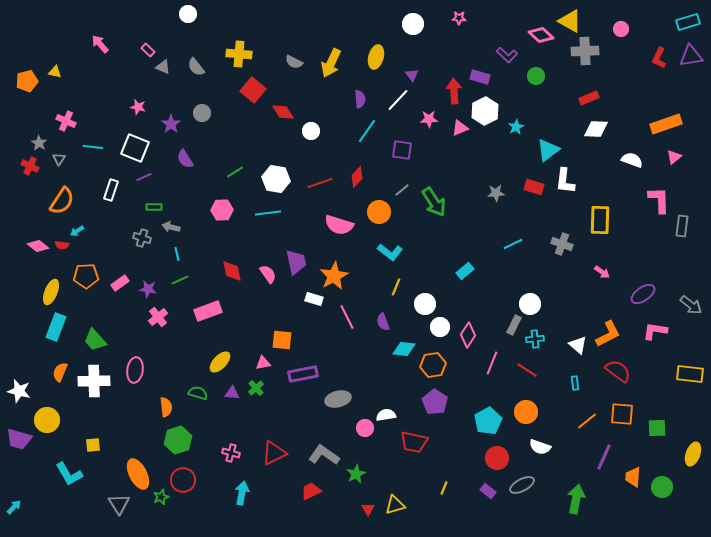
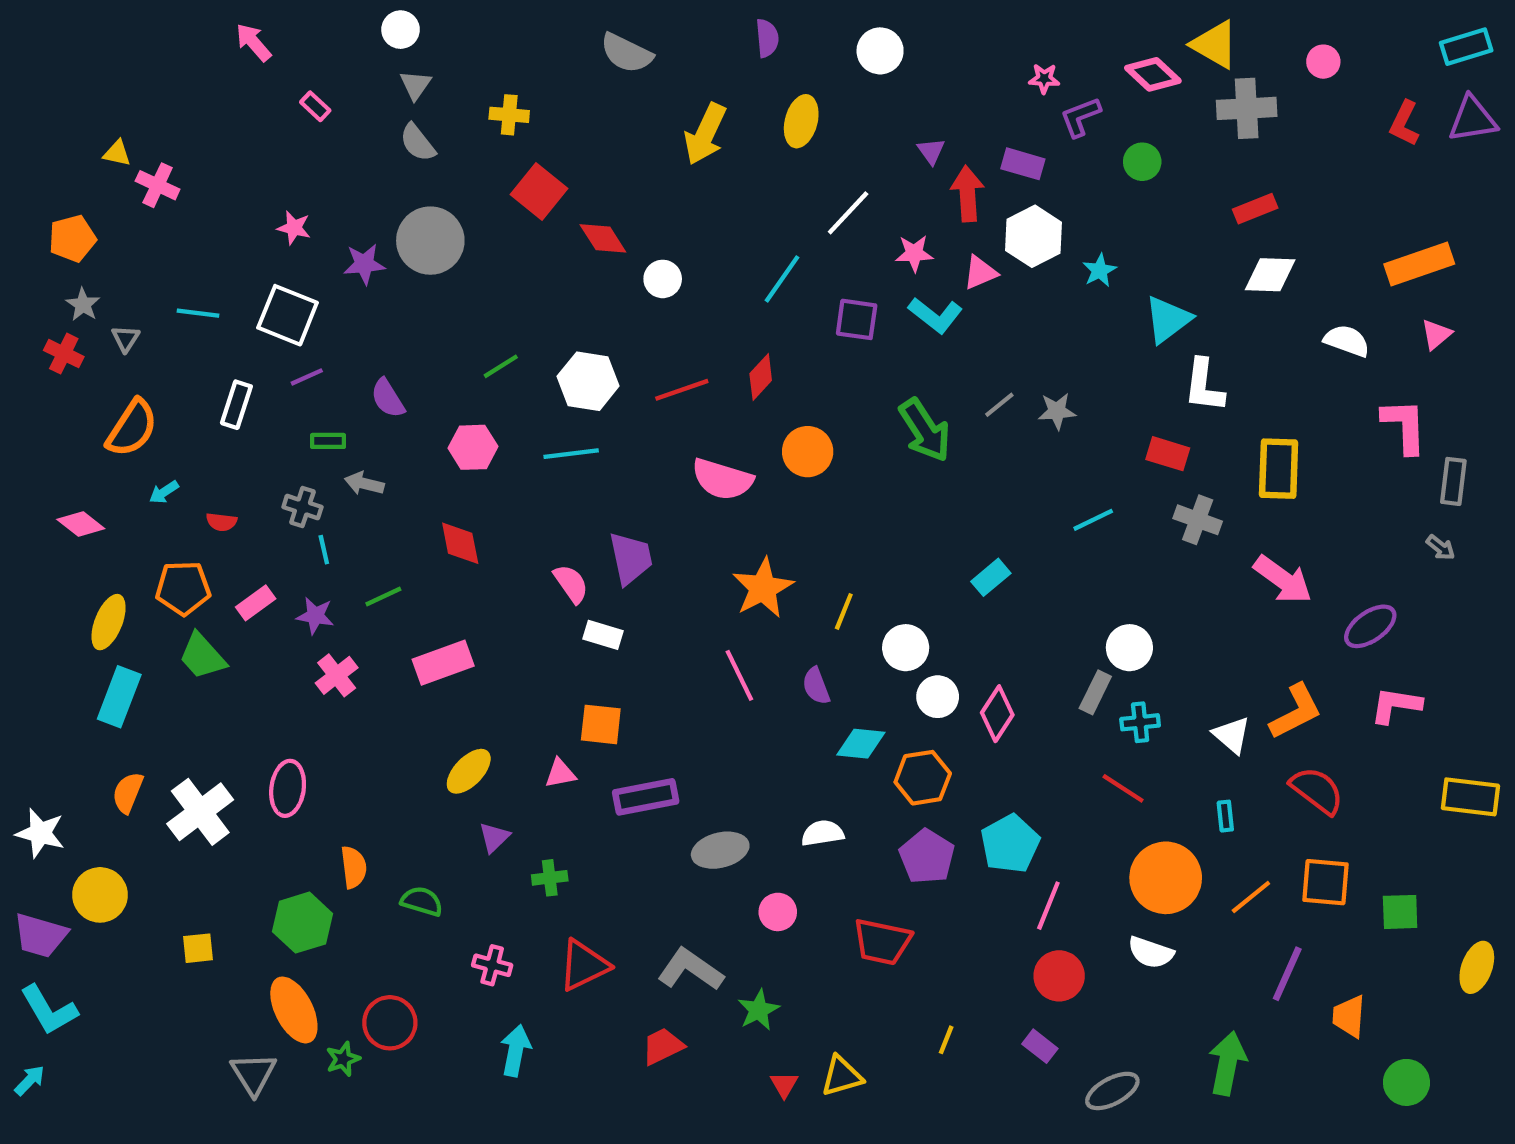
pink star: (459, 18) -> (1044, 79), moved
pink arrow: (100, 44) -> (253, 42), moved
yellow cross: (239, 54) -> (509, 115), size x0.7
purple L-shape: (507, 55) -> (1080, 117), turned 115
gray semicircle: (294, 62) -> (626, 53), moved, size x1.4
gray triangle: (163, 67) -> (415, 85), moved, turned 42
purple triangle: (412, 75) -> (931, 151), moved
orange pentagon: (27, 81) -> (72, 238), moved
purple semicircle: (360, 99) -> (767, 38), moved
gray circle: (202, 113) -> (430, 241), size x1.8
pink cross: (66, 121) -> (158, 185), moved
purple star: (171, 124) -> (364, 264), turned 30
purple semicircle: (185, 159) -> (388, 398), moved
red rectangle: (534, 187) -> (1168, 454), moved
gray line: (402, 190) -> (999, 405), moved
red semicircle: (62, 245) -> (221, 522), moved
cyan L-shape: (390, 252) -> (935, 315), moved
cyan line: (177, 254) -> (324, 550), moved
red diamond: (232, 271) -> (460, 543), moved
pink arrow: (602, 272) -> (1283, 579), size x1.8
orange star: (334, 276) -> (763, 588), moved
white rectangle: (314, 299) -> (603, 635), moved
gray arrow: (691, 305) -> (1441, 547), moved, size x0.6
green trapezoid: (95, 340) -> (202, 656), moved
pink line: (492, 363) -> (1048, 906), moved
white cross: (94, 381) -> (200, 812), turned -36
green cross: (256, 388) -> (550, 878), moved, turned 35
green semicircle: (198, 393) -> (422, 901), moved
purple triangle: (232, 393) -> (494, 837), turned -49
orange circle: (526, 412) -> (1166, 878), moved, size x1.4
white semicircle: (386, 415) -> (823, 833), moved
cyan pentagon: (488, 421) -> (1010, 844), moved
green hexagon: (178, 440) -> (302, 923), moved
cyan L-shape: (69, 474) -> (49, 1010), moved
gray ellipse: (522, 485) -> (1112, 1091), moved
green circle: (662, 487) -> (1406, 1082), moved

